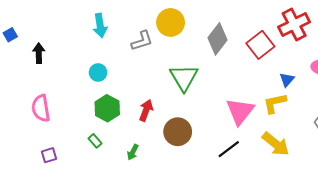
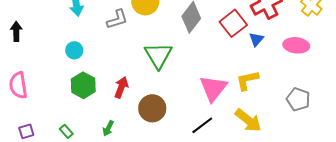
blue triangle: (287, 80) -> (256, 39), moved
green rectangle: (95, 141) -> (66, 131), moved

